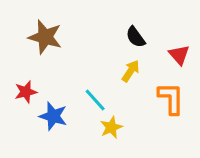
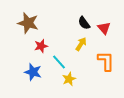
red triangle: (179, 55) -> (104, 28), moved
red star: (26, 92) -> (41, 46), moved

